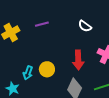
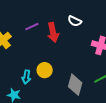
red arrow: (78, 60) -> (53, 32), moved

